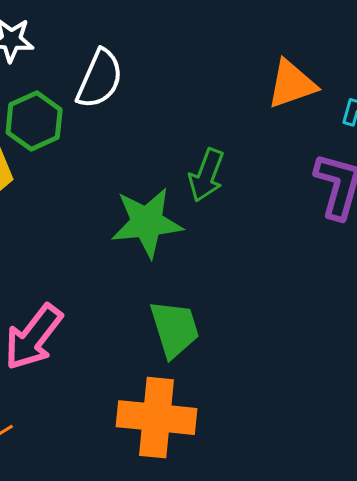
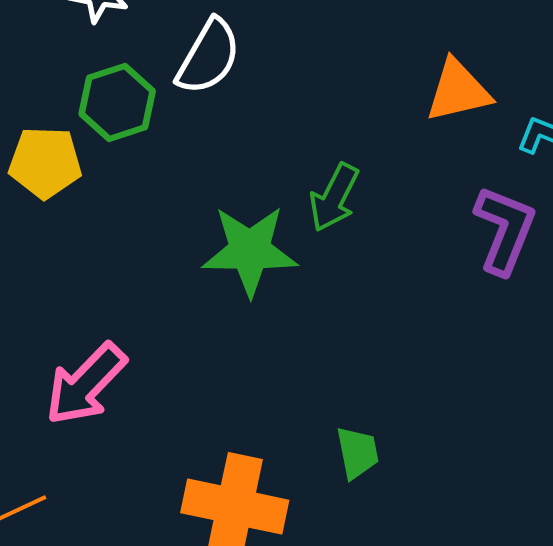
green trapezoid: (175, 329) -> (358, 453), moved, size x0.7

